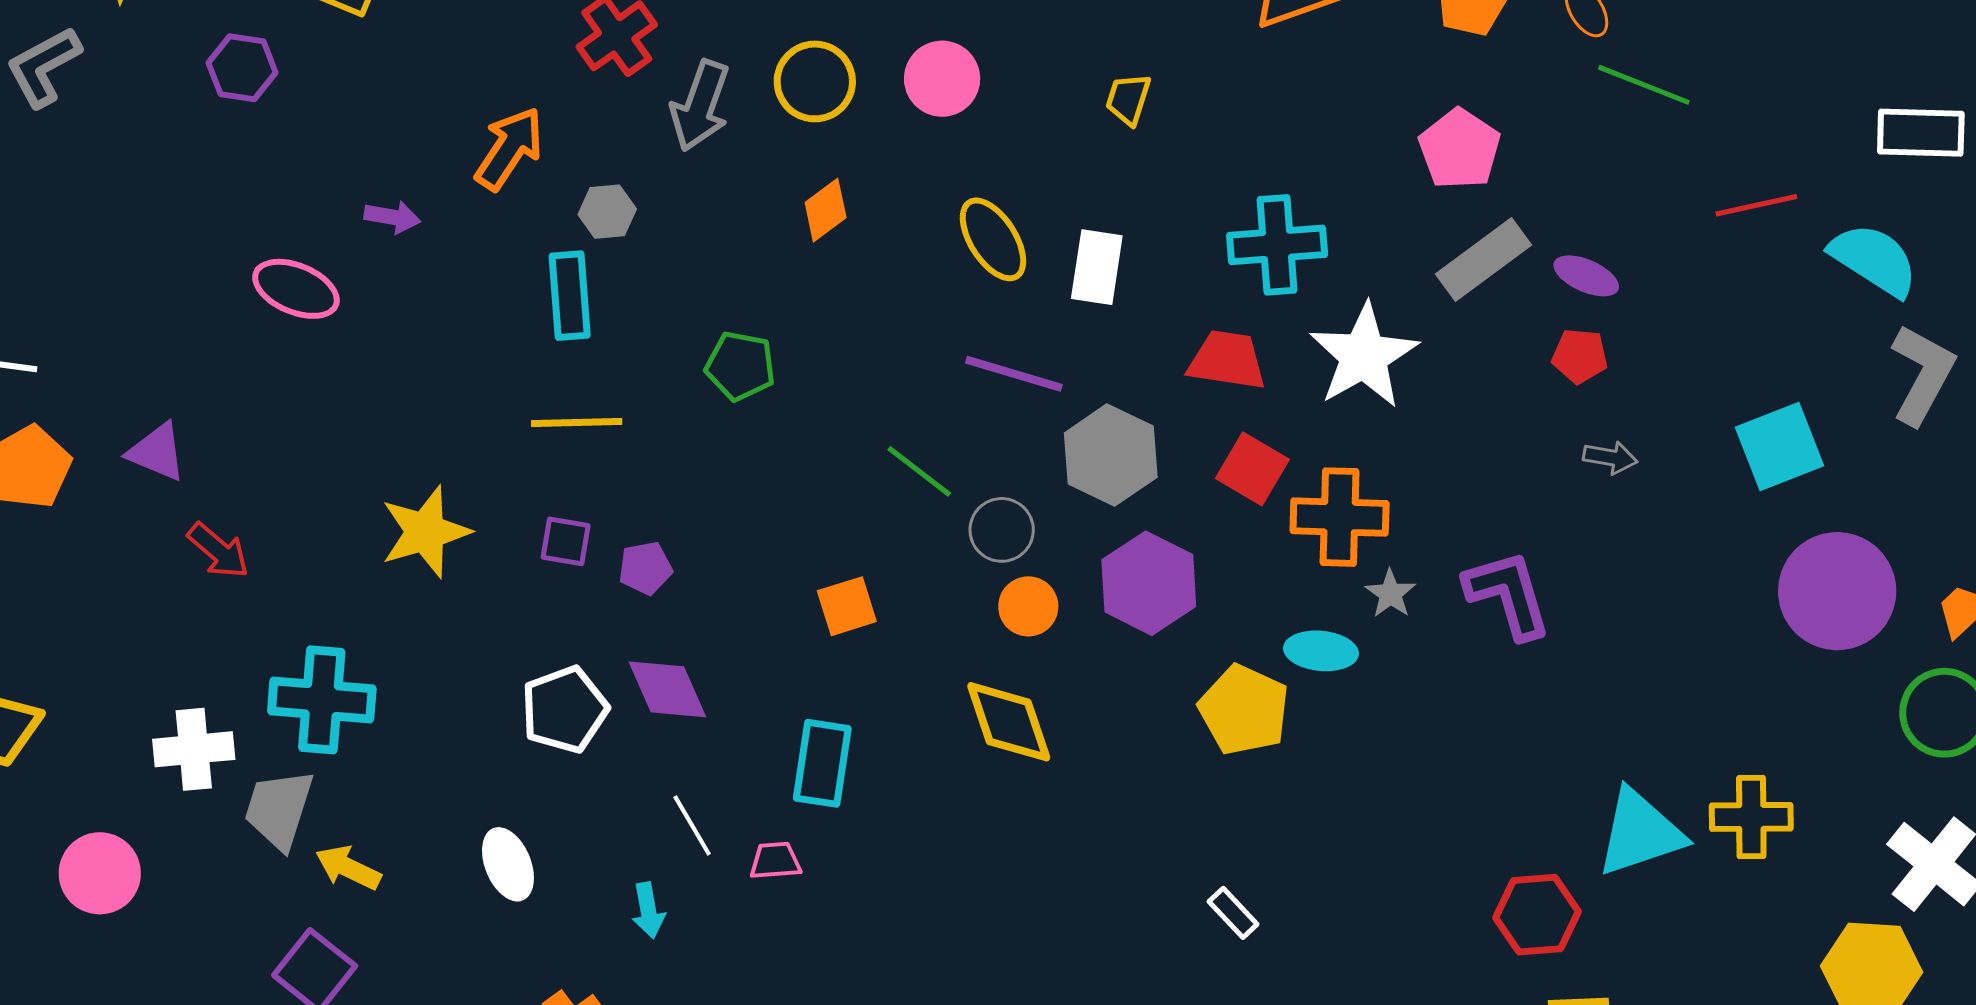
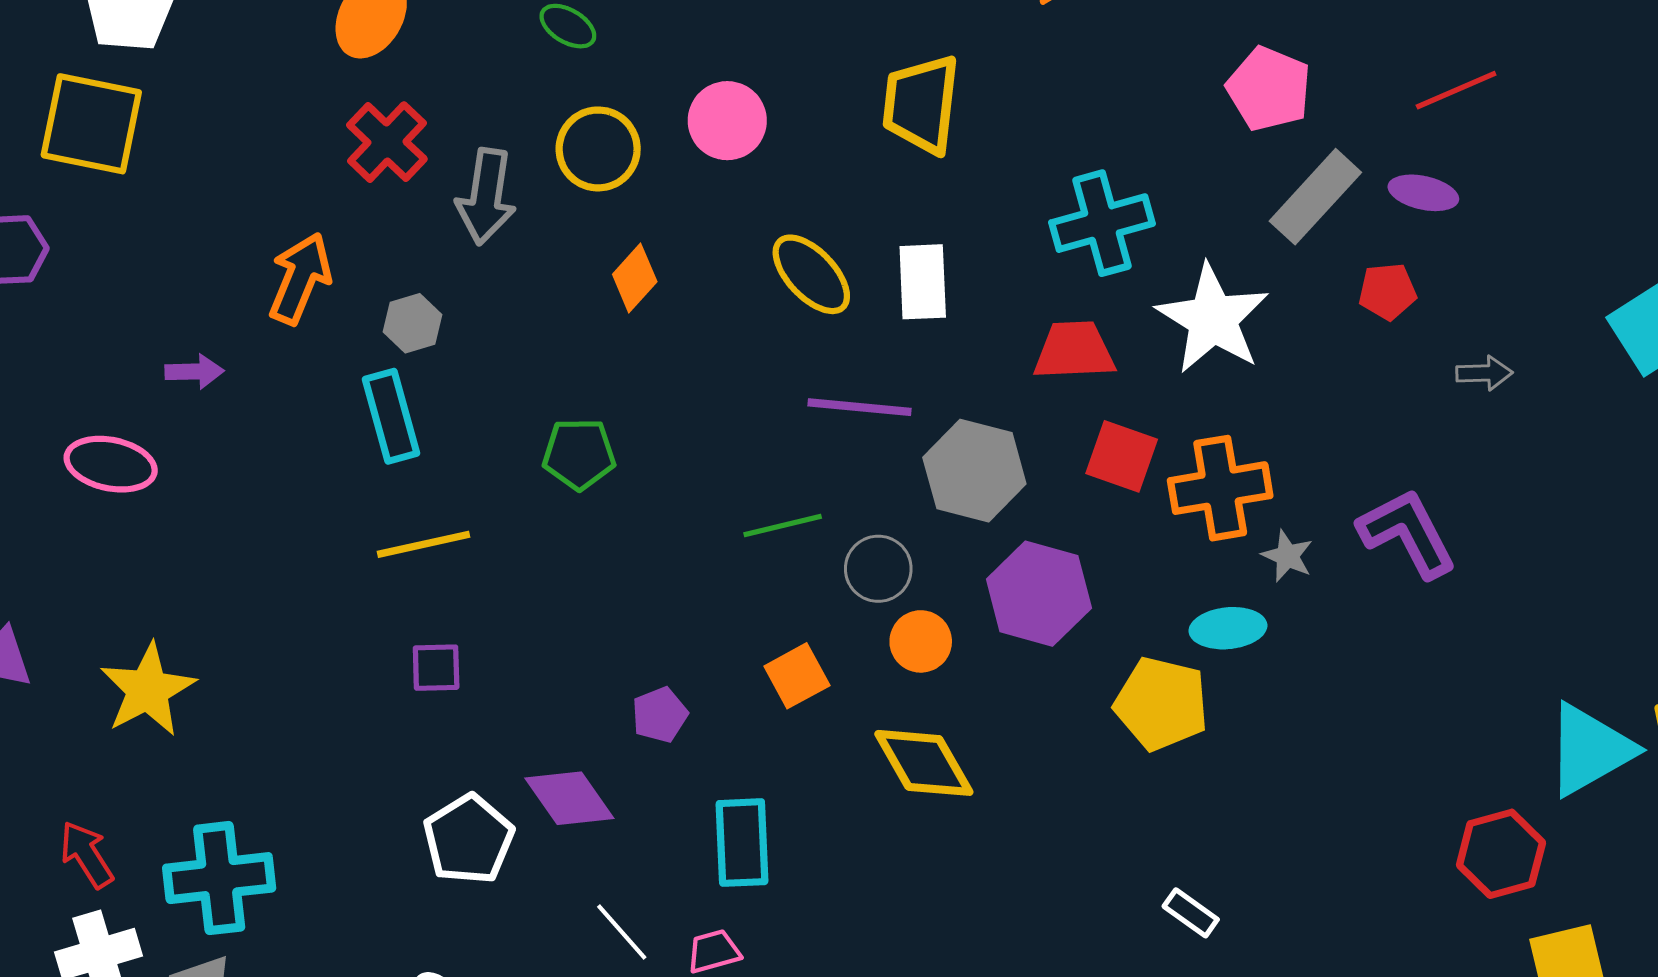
yellow trapezoid: (1128, 99) -> (921, 104), size x1.8
red line: (1756, 205) -> (1456, 90), moved
red pentagon: (1580, 356) -> (1388, 291), moved
green line: (919, 471) -> (783, 526), turned -40
yellow star: (425, 532) -> (148, 690), moved
red arrow: (218, 551) -> (87, 855), moved, turned -152
purple pentagon: (645, 568) -> (660, 715), moved
orange square: (847, 606) -> (797, 676), moved

